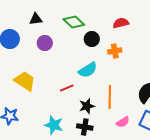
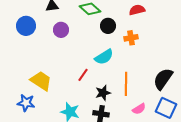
yellow trapezoid: (25, 81) -> (41, 81), moved
red line: (67, 88) -> (83, 75), turned -32

